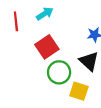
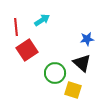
red square: (47, 47) -> (27, 50), moved

